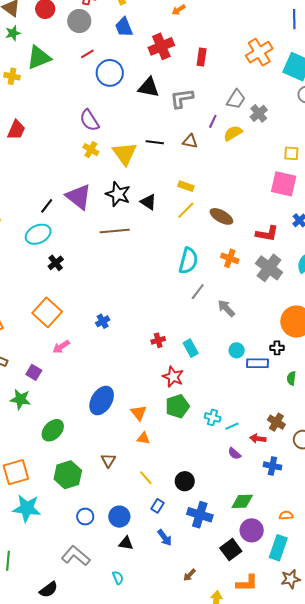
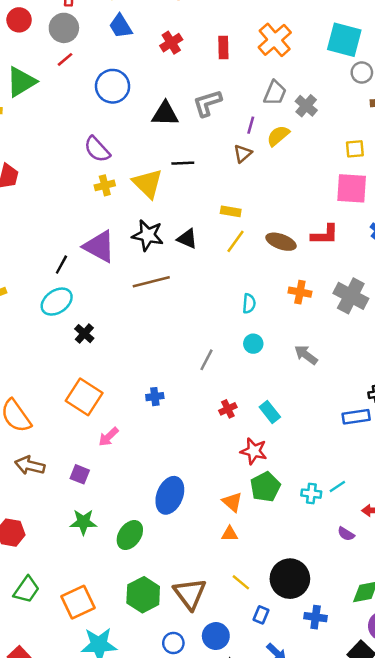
red cross: (161, 46) -> (171, 43), size x0.7
orange cross: (259, 52) -> (275, 40), moved
red line: (87, 54) -> (65, 59), moved
black triangle: (149, 87) -> (165, 114), moved
brown triangle: (190, 141) -> (243, 154), moved, turned -42
yellow cross: (91, 150) -> (105, 185), turned -35
red L-shape: (267, 234) -> (325, 235), moved
cyan semicircle: (188, 261) -> (249, 304), size x0.6
gray line: (198, 292) -> (206, 360), moved
blue cross: (103, 321) -> (155, 397), turned 32
cyan circle: (237, 350) -> (253, 344), moved
green star: (20, 399) -> (83, 522), moved
orange triangle: (139, 413) -> (232, 502), moved
cyan line: (232, 426) -> (337, 487), moved
green ellipse: (53, 430) -> (130, 535), moved
brown triangle: (108, 460) -> (190, 594), moved, size x1.8
black circle: (185, 481) -> (290, 579), size x1.6
blue cross: (200, 515) -> (316, 617), size x0.7

